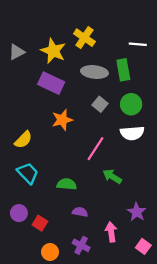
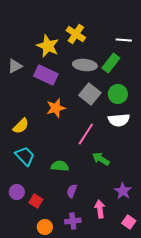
gray triangle: (17, 52) -> (15, 66), moved
green rectangle: (123, 70) -> (111, 63), turned 48
gray square: (100, 104) -> (90, 94), size x1.5
purple semicircle: (80, 212) -> (72, 191), turned -80
purple cross: (81, 245) -> (73, 221), turned -35

